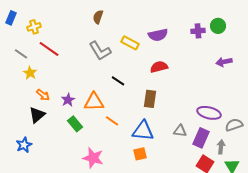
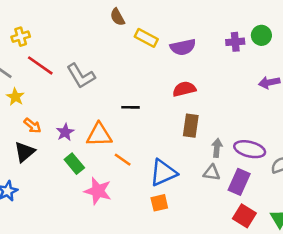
brown semicircle: (98, 17) -> (117, 17), moved, turned -48
yellow rectangle: (130, 43) -> (146, 38), moved
gray L-shape: (100, 51) -> (81, 76), moved
black line: (118, 81) -> (131, 107), turned -32
brown rectangle: (150, 99) -> (191, 126), moved
blue triangle: (143, 131) -> (163, 173), turned -30
gray arrow: (221, 147) -> (217, 148), moved
pink star: (93, 158) -> (98, 191), moved

